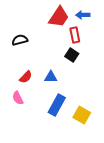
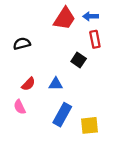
red rectangle: (75, 35) -> (95, 39), moved
yellow square: (82, 115) -> (89, 125), turned -36

